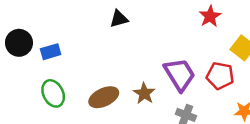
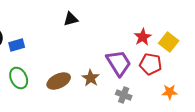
red star: (210, 16) -> (143, 37), moved

